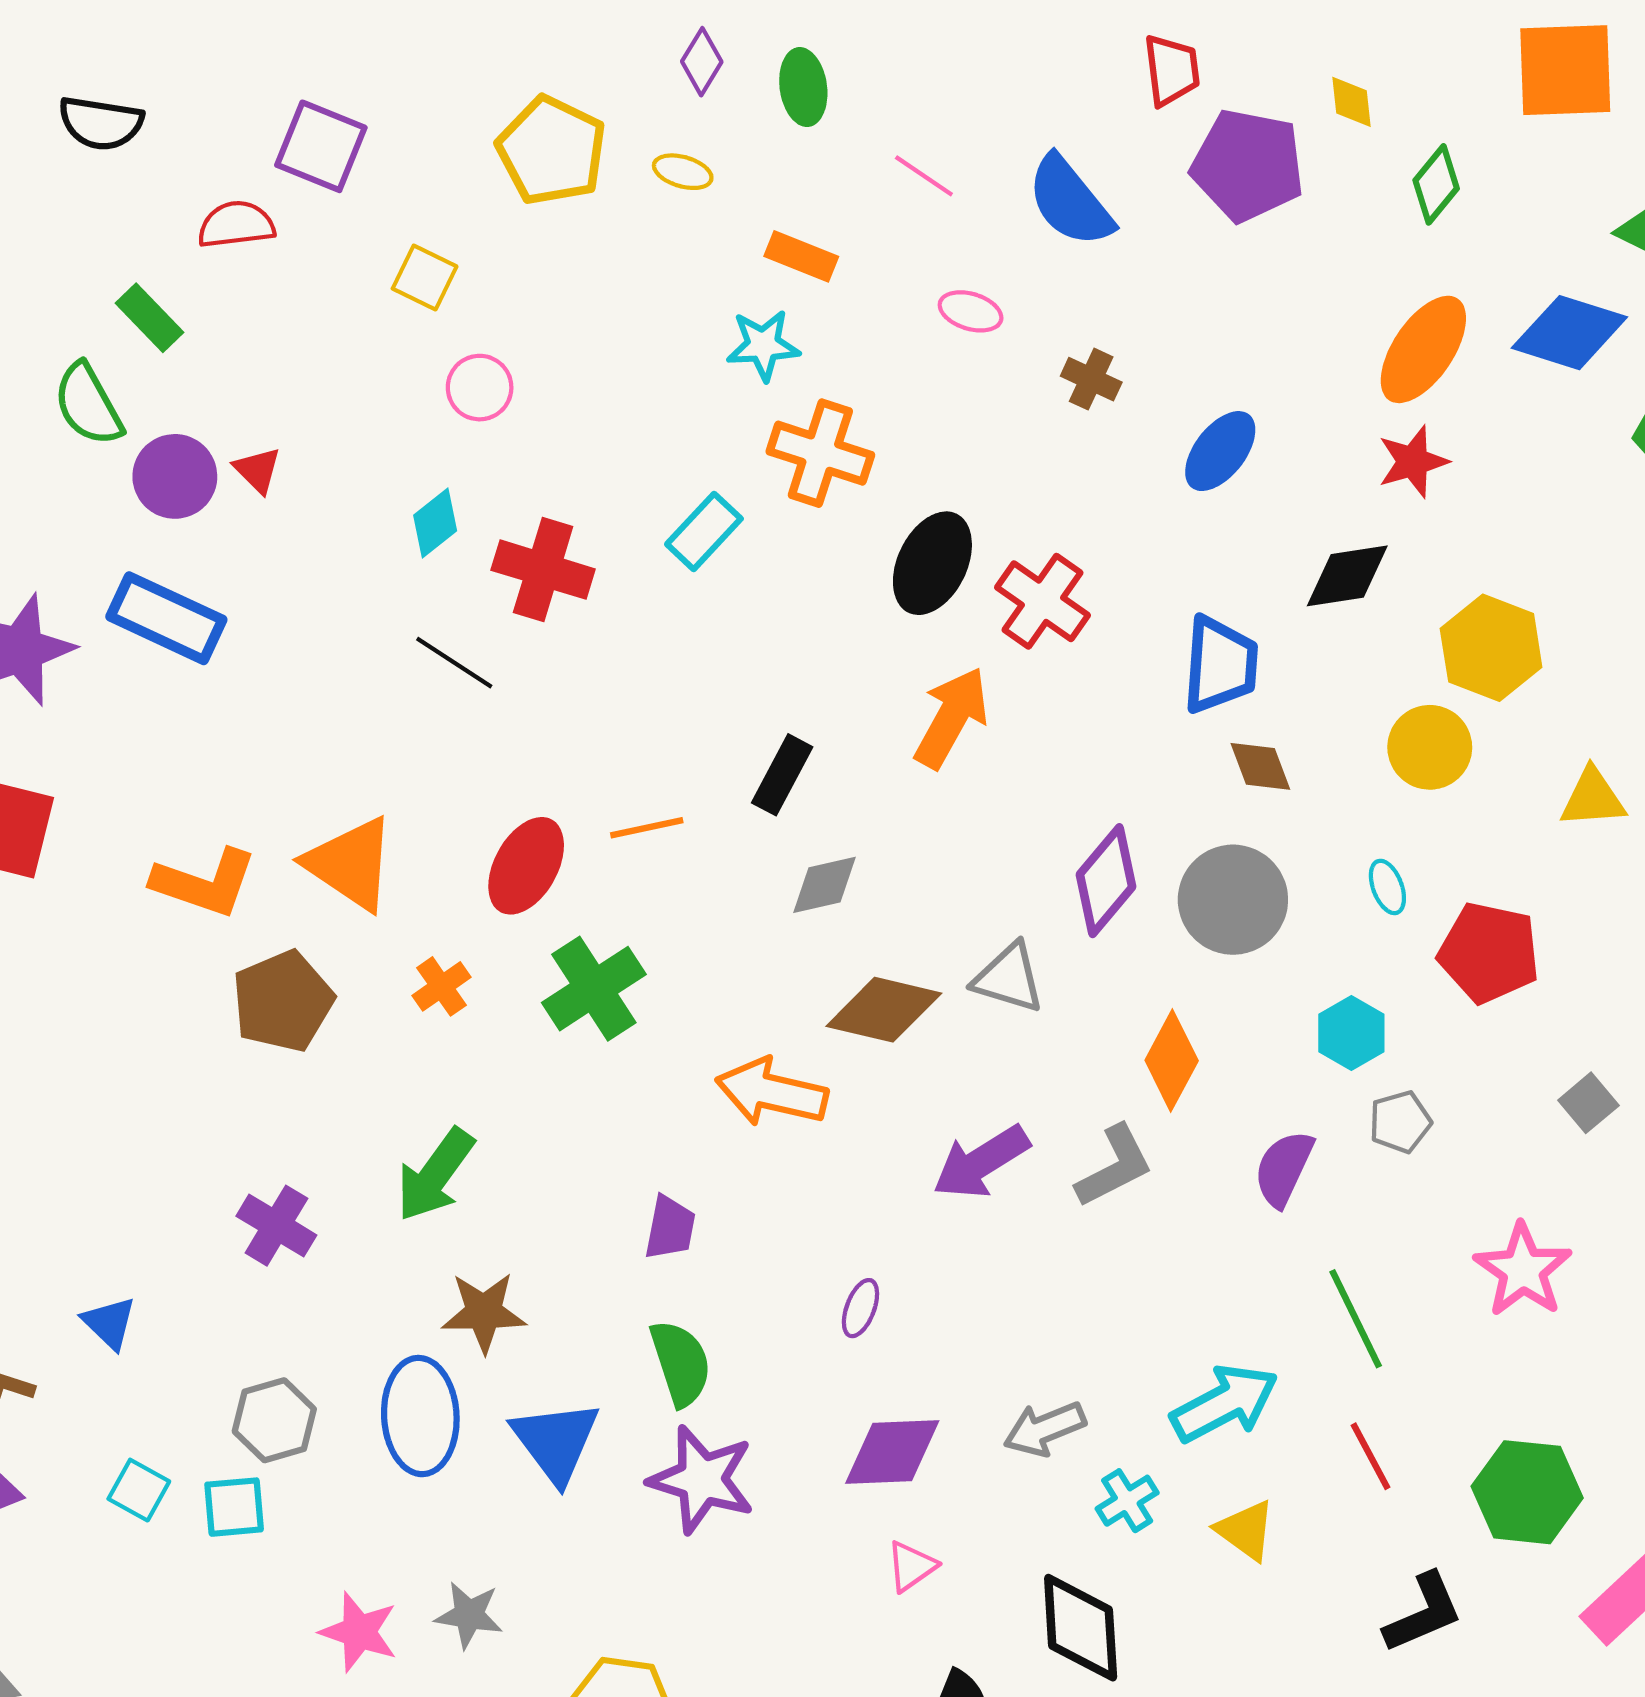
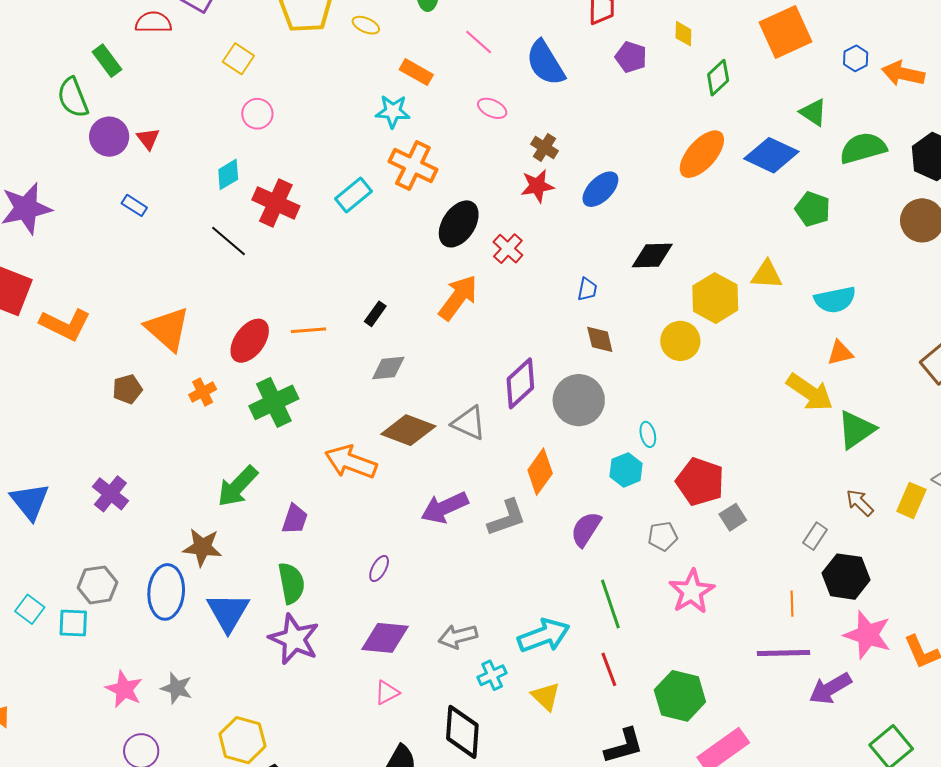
orange square: (1565, 70) -> (786, 32), turned -30
purple pentagon: (1248, 165) -> (631, 57), size x0.6
red star: (1413, 462) -> (537, 186), moved
red cross: (1042, 601) -> (508, 249), size x0.7
blue rectangle: (166, 618) -> (134, 205), moved, size x0.5
blue trapezoid: (1220, 665) -> (587, 289), size x0.5
black rectangle: (782, 775) -> (375, 314), size x0.7
yellow triangle: (1593, 798) -> (767, 275), moved
orange L-shape: (204, 883) -> (65, 324), moved
cyan ellipse: (1387, 887) -> (648, 434), moved
red pentagon: (1489, 953) -> (700, 482), moved
brown pentagon: (283, 1001) -> (127, 389), size x0.6
gray pentagon: (1400, 1122) -> (663, 536), moved
green arrow: (435, 1175) -> (238, 486), moved
blue triangle: (109, 1323) -> (30, 501), moved, size x1.5

